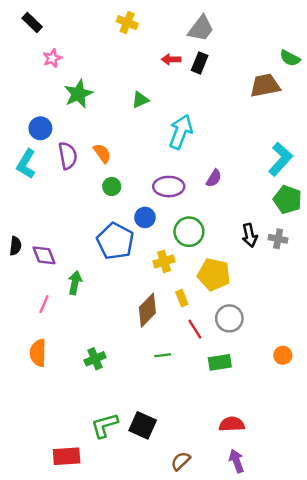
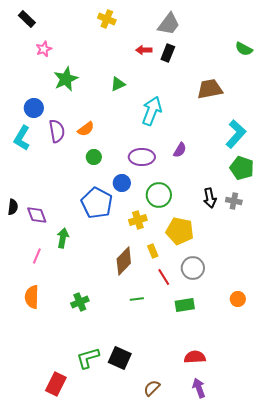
brown trapezoid: (265, 86) -> (210, 89), moved
orange semicircle: (102, 153) -> (86, 129), turned 90
red rectangle: (67, 456) -> (56, 384), turned -60

